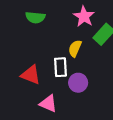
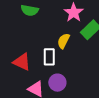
purple circle: (78, 83) -> (57, 83), moved

